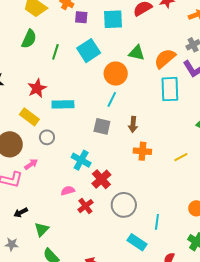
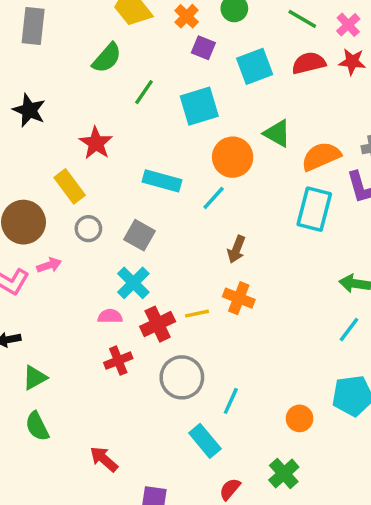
cyan square: (113, 19) -> (255, 66), turned -35
red star: (37, 88) -> (96, 143), turned -30
cyan rectangle: (63, 104) -> (162, 181), moved
gray square: (102, 126) -> (140, 235), moved
yellow line: (181, 157) -> (197, 314), moved
pink semicircle: (68, 191) -> (110, 316), moved
cyan line: (157, 222) -> (231, 401), moved
cyan rectangle: (137, 242) -> (205, 441), moved

